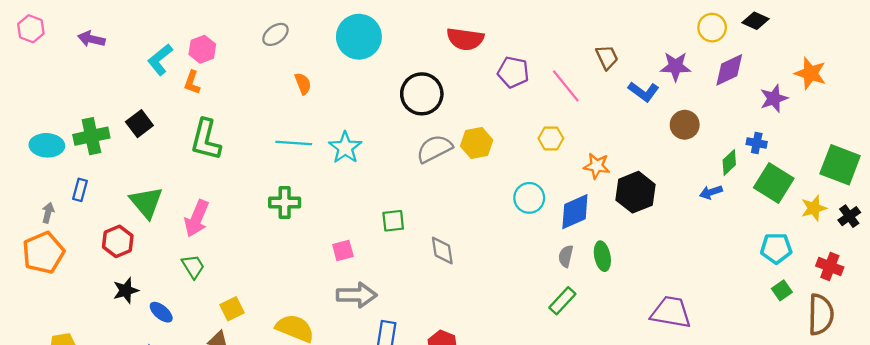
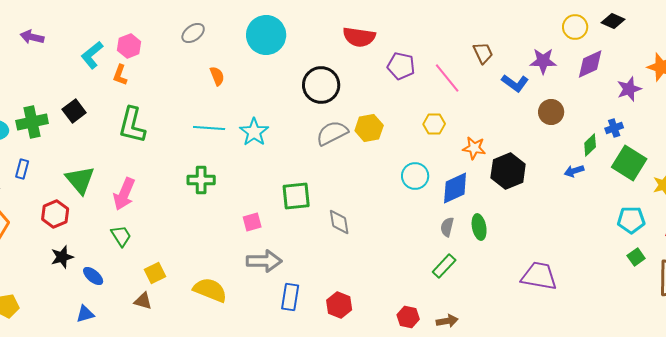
blue cross: (757, 143) -> (614, 128), turned -30
green square: (393, 221) -> (296, 196), size x1.4

